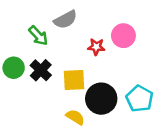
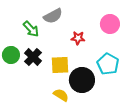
pink circle: (123, 36) -> (110, 24), moved
cyan pentagon: (139, 99) -> (108, 64), moved

